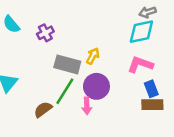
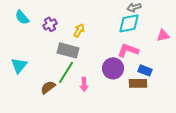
yellow arrow: (93, 56) -> (79, 30), moved
purple circle: (96, 86) -> (113, 68), moved
blue rectangle: (151, 89) -> (145, 70), moved, turned -48

